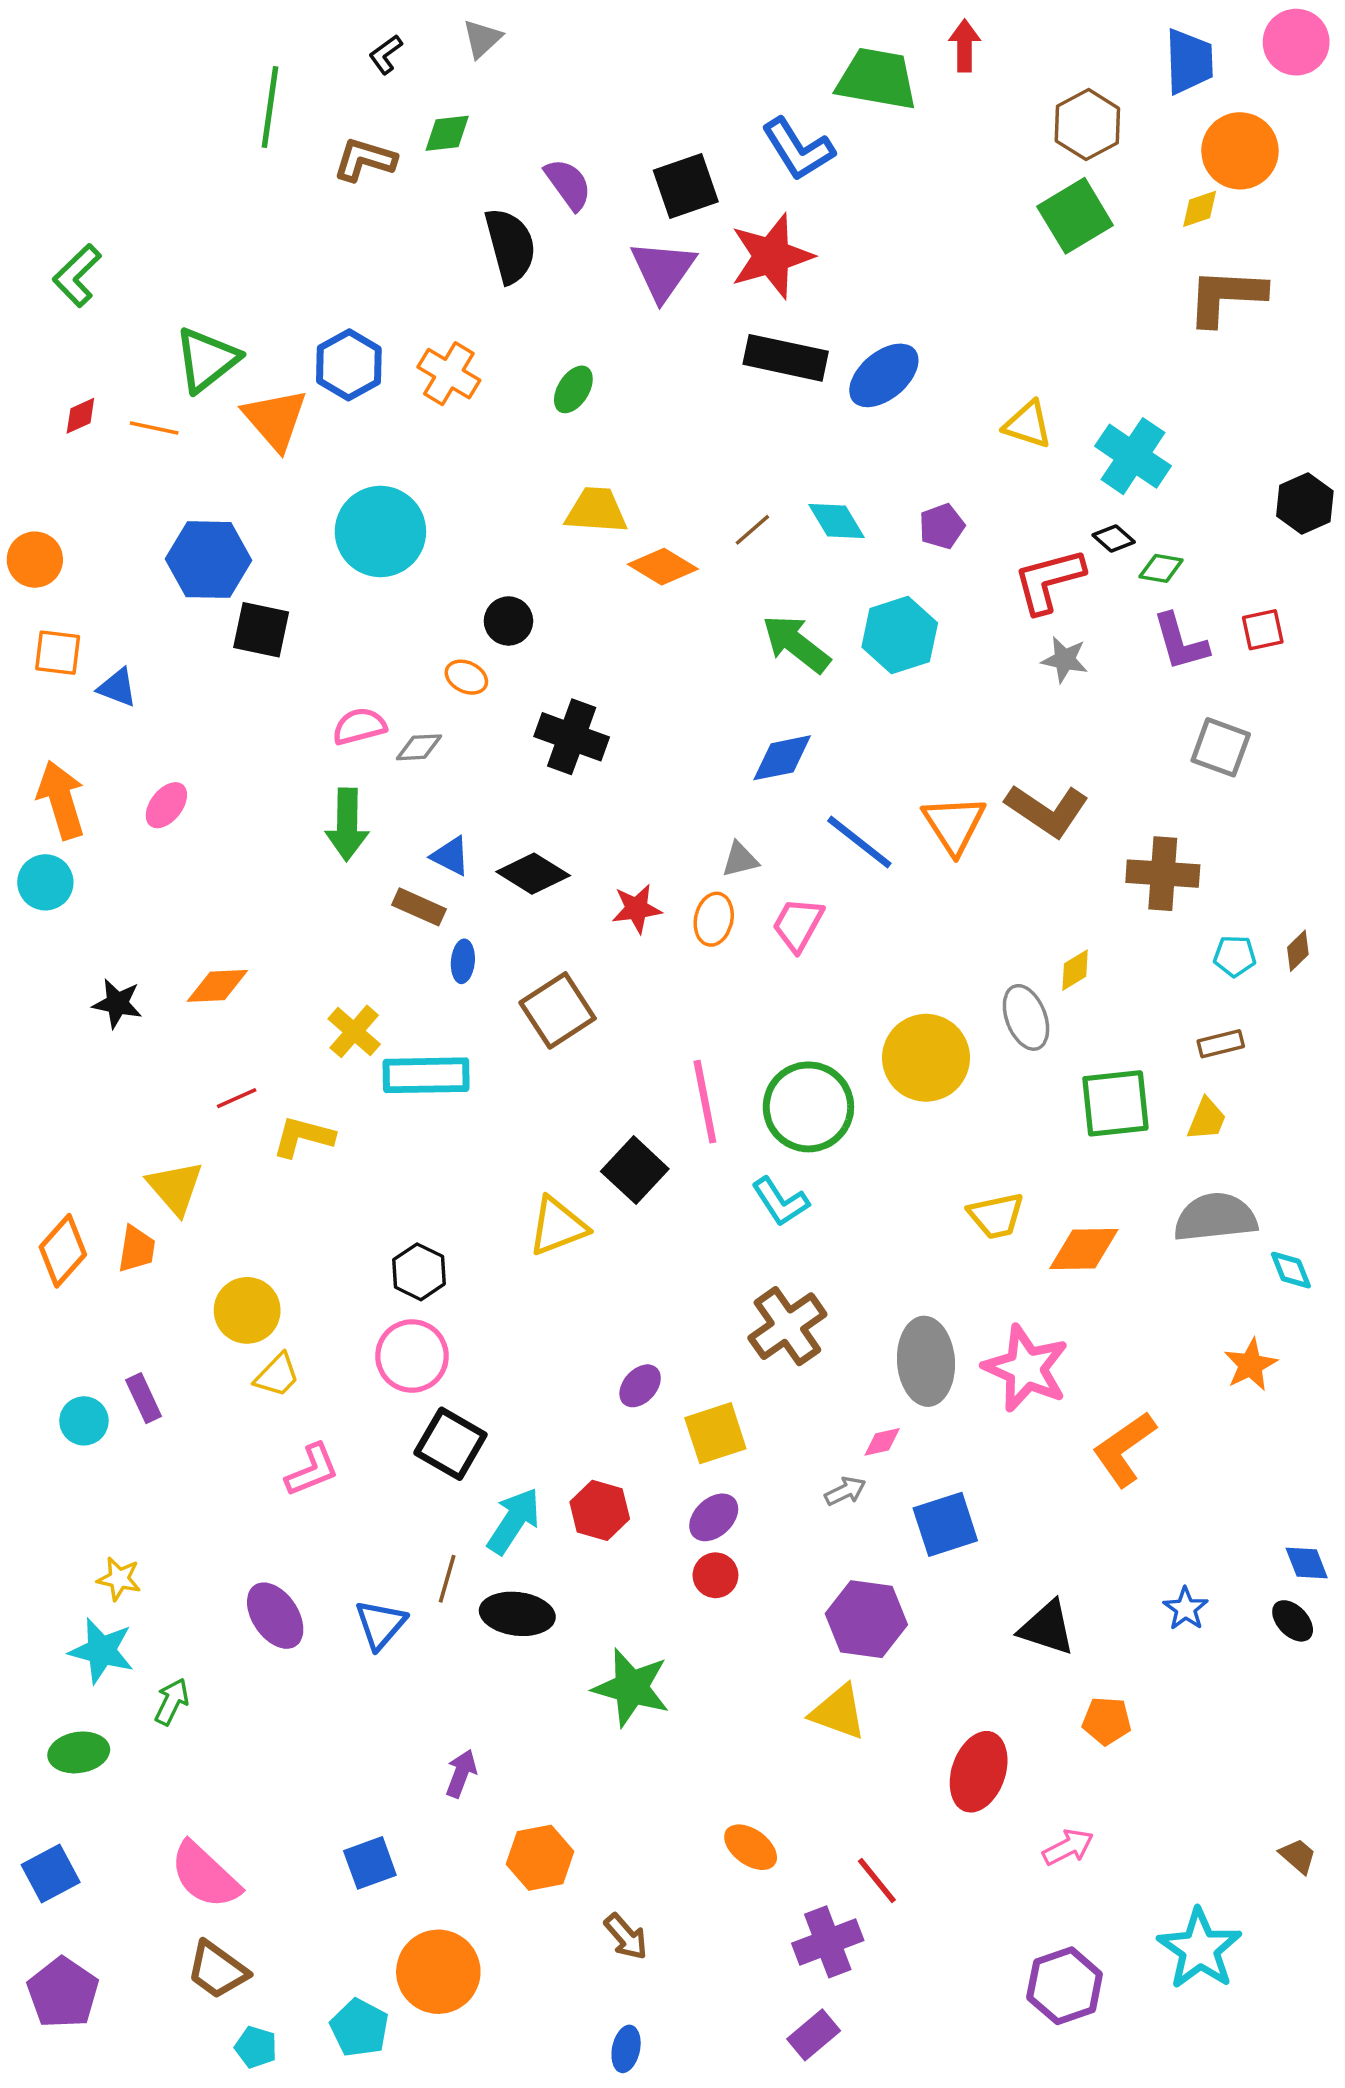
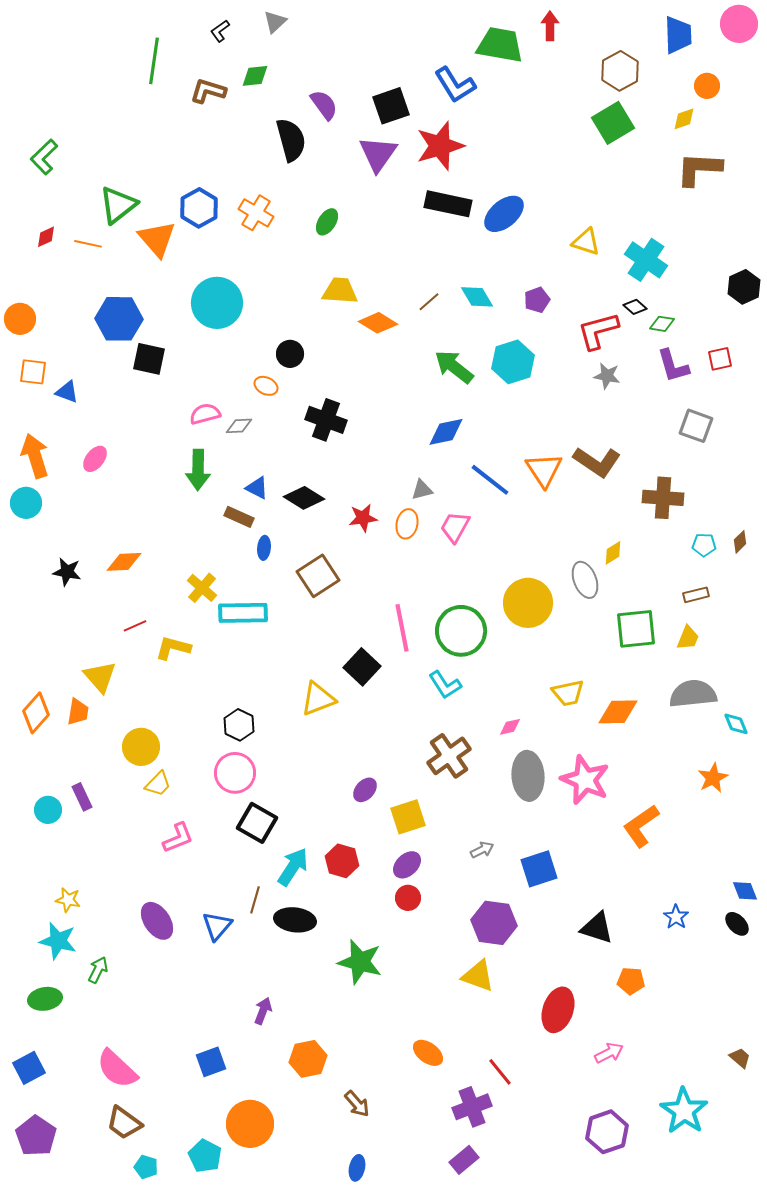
orange circle: (1240, 151) -> (707, 86), size x0.6
pink diamond: (882, 1442) -> (510, 727), moved

